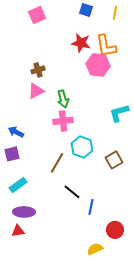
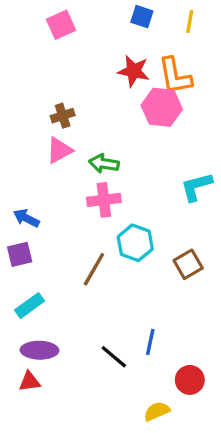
green arrow: (63, 99) -> (104, 164), turned 114
black line: (72, 192) -> (114, 357), moved

